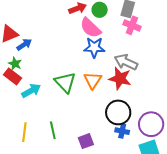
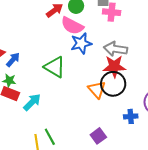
orange triangle: (93, 80) -> (97, 90), moved
green triangle: (65, 82) -> (55, 67), moved
black circle: (118, 112) -> (113, 84), moved
green line: (53, 130) -> (50, 137), moved

